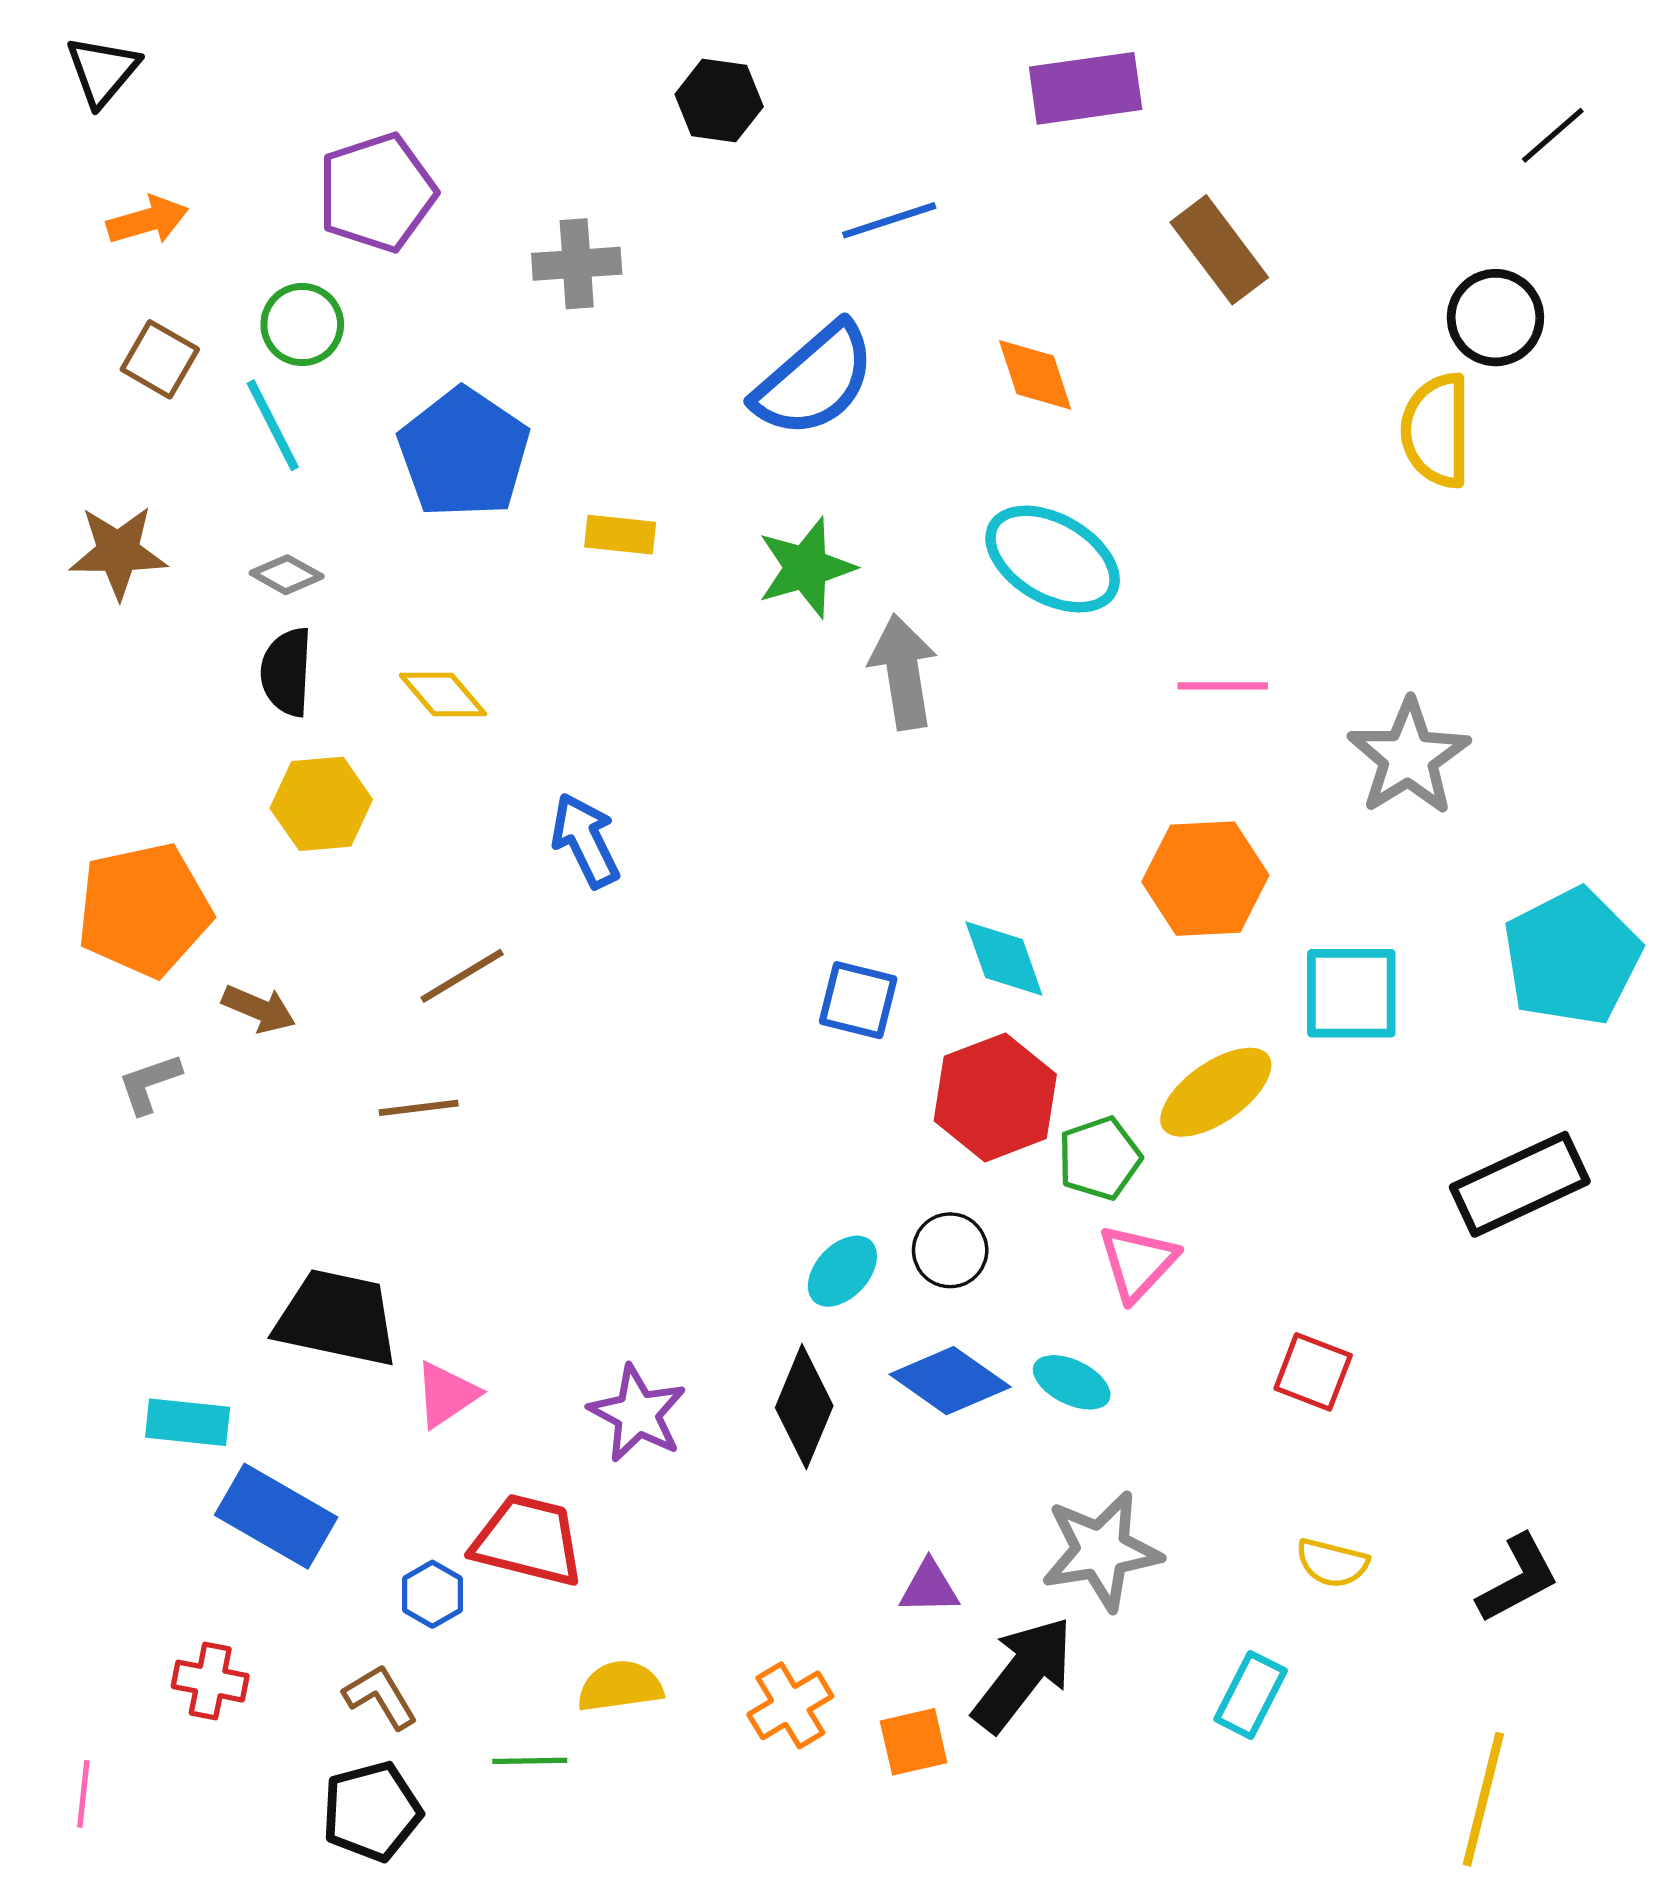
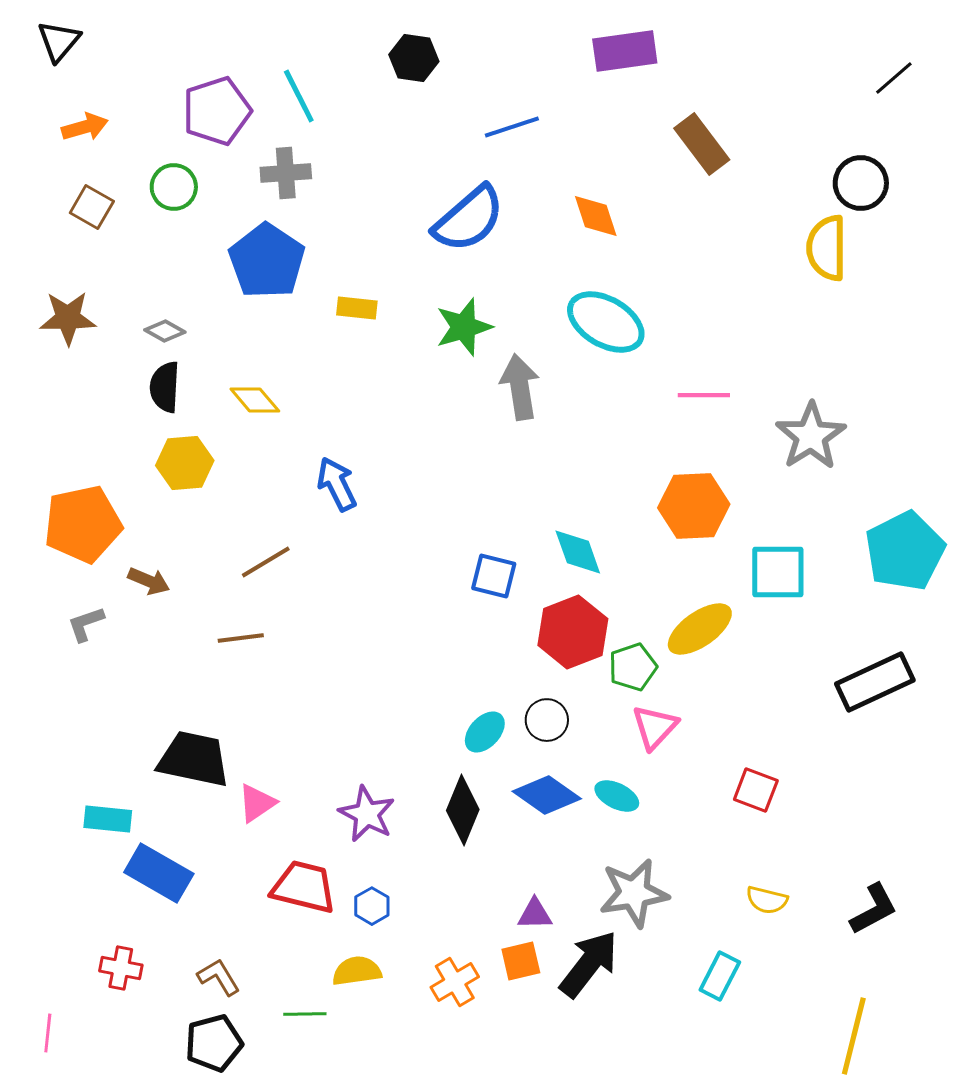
gray cross: (577, 264) -> (286, 173), moved
cyan line: (273, 425) -> (299, 96), moved
blue hexagon: (432, 1594) -> (372, 906), moved
orange square: (914, 1742) -> (521, 961), moved

